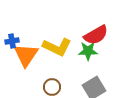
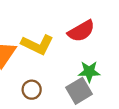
green star: (88, 51) -> (89, 72), moved

